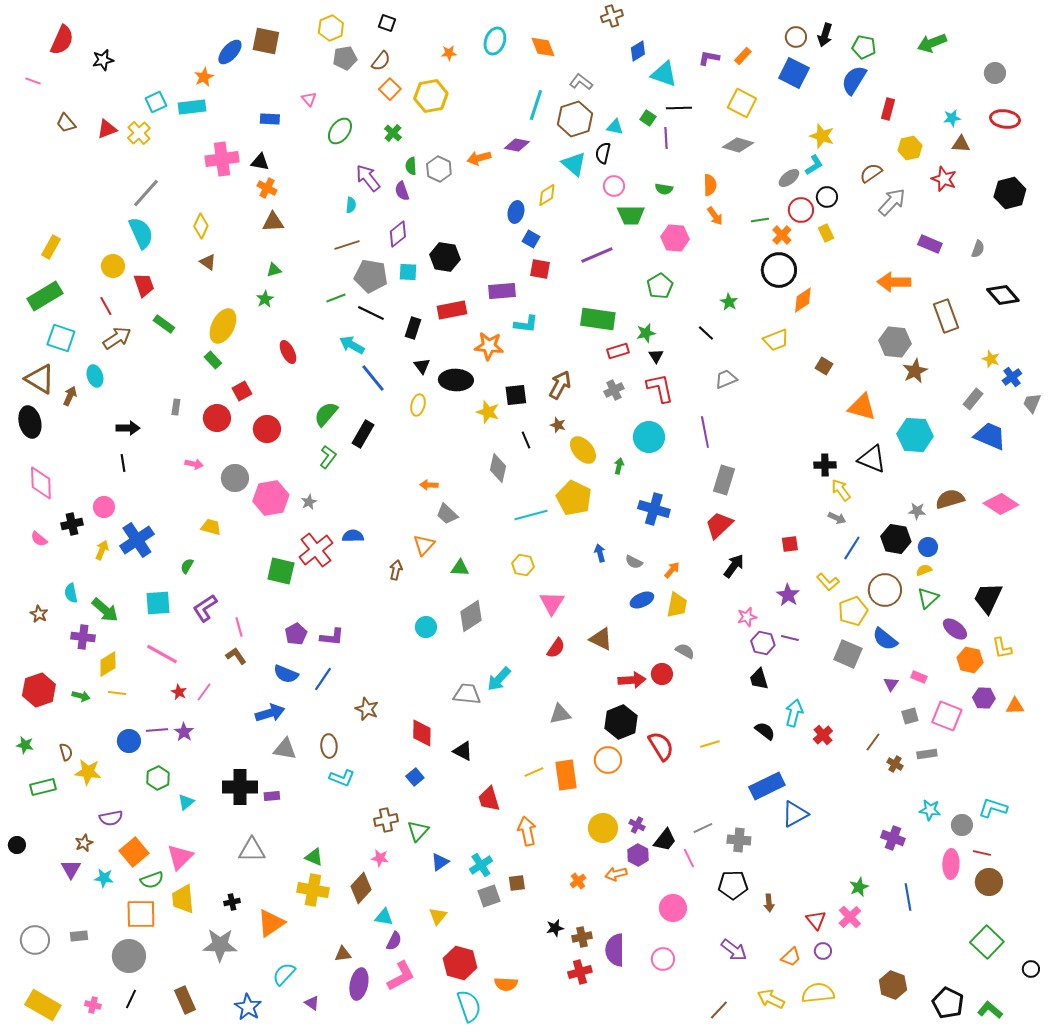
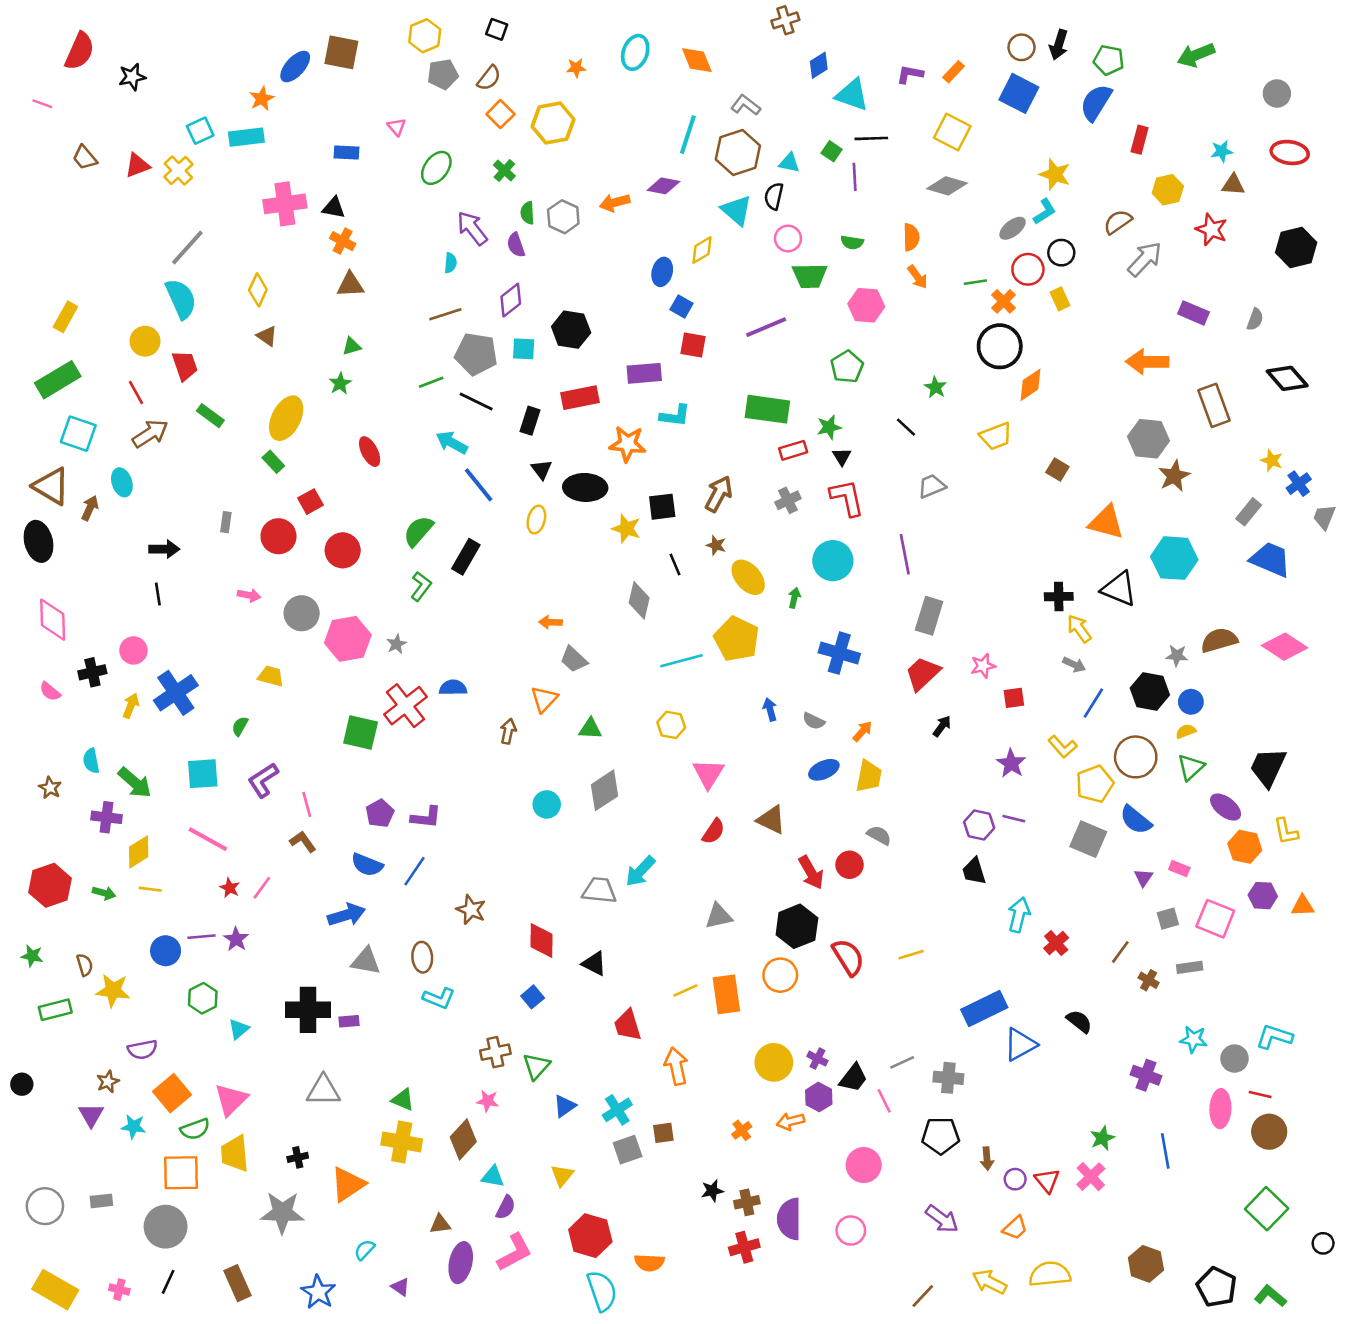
black arrow: (734, 566) -> (942, 726), size x0.7
pink star: (747, 617) -> (983, 666), moved
red arrow: (632, 680) -> (811, 872), turned 64
black semicircle: (765, 731) -> (1079, 1021), moved
purple circle: (823, 951) -> (1015, 1179), moved
cyan semicircle: (284, 974) -> (364, 1250), size x0.7

